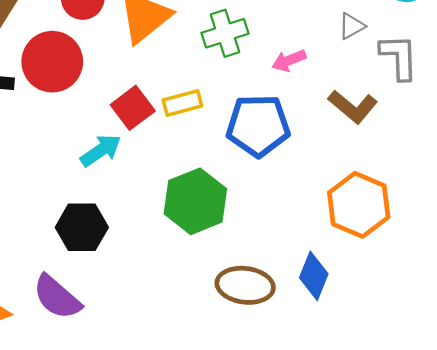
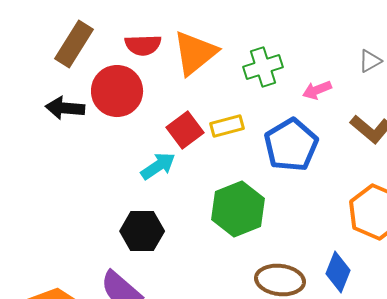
blue pentagon: (258, 126) -> (291, 145), turned -30

